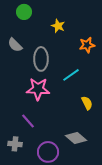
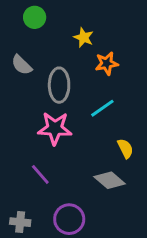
orange star: (87, 45) -> (107, 63), moved
gray diamond: (76, 138) -> (110, 180), moved
gray cross: (15, 144) -> (20, 222), moved

